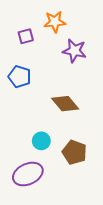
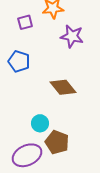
brown pentagon: (74, 152) -> (57, 142), moved

